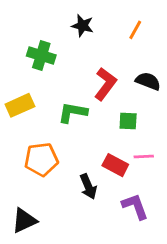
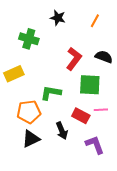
green L-shape: (73, 112) -> (51, 93), moved
green square: (128, 121) -> (90, 85), size x1.6
black triangle: (24, 221) -> (31, 139), moved

